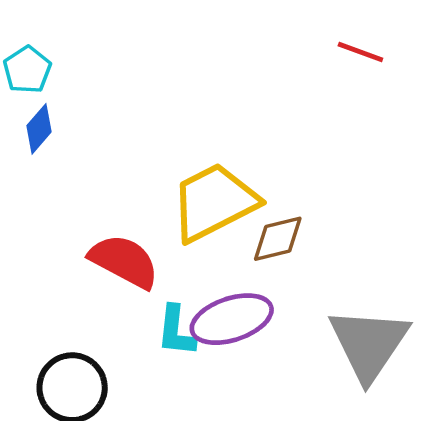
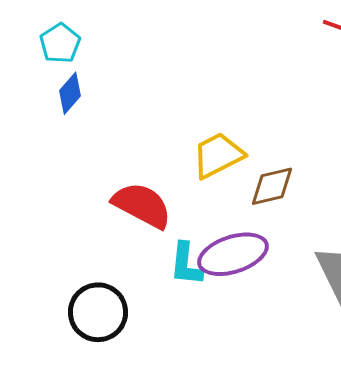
yellow trapezoid: (214, 202) -> (218, 155), size x0.7

